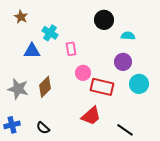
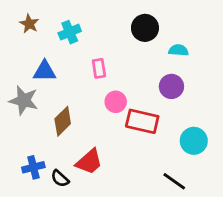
cyan cross: (50, 33) -> (70, 32), moved, turned 35
cyan circle: (139, 84) -> (194, 141), moved
gray star: (18, 89) -> (24, 100), moved
red trapezoid: (91, 116) -> (89, 162), moved
blue cross: (12, 125) -> (33, 167), moved

